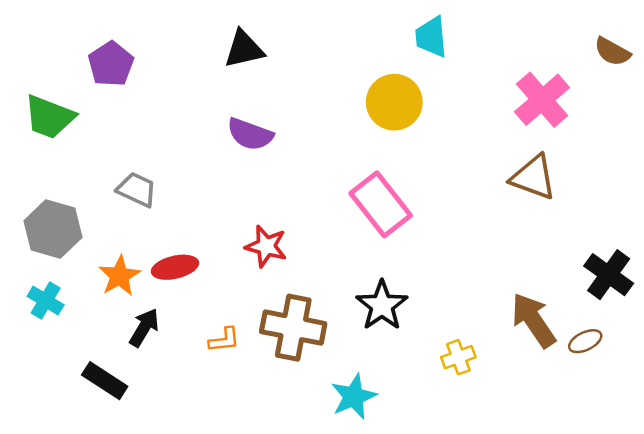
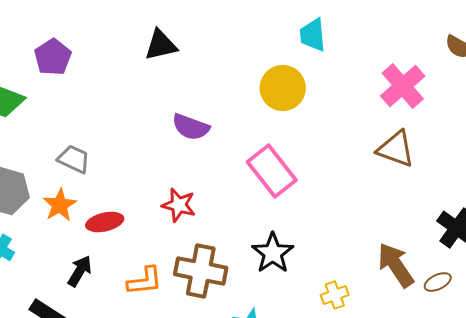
purple semicircle: (250, 134) -> (191, 127), moved
orange star: (120, 276) -> (60, 205), moved
orange L-shape: (224, 340) -> (145, 281), size x1.4

